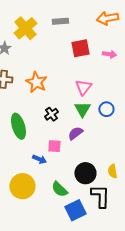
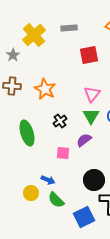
blue arrow: (39, 159) -> (48, 180), moved
yellow circle: (22, 186) -> (31, 193), size x0.6
green semicircle: (59, 189) -> (56, 200), moved

